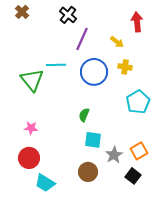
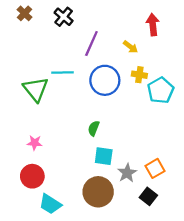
black cross: (68, 15) -> (64, 17), moved
cyan pentagon: (138, 102) -> (161, 90), moved
brown circle: (88, 172) -> (98, 192), size x1.4

